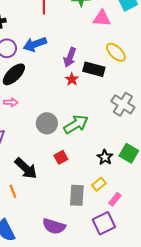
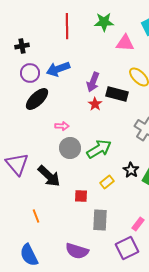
pink arrow: (11, 102) -> (62, 126), moved
red square: (61, 157) -> (81, 196), moved, turned 32
black star: (105, 157) -> (131, 170), moved
black arrow: (26, 168) -> (49, 176), moved
yellow rectangle: (99, 184) -> (107, 182), moved

